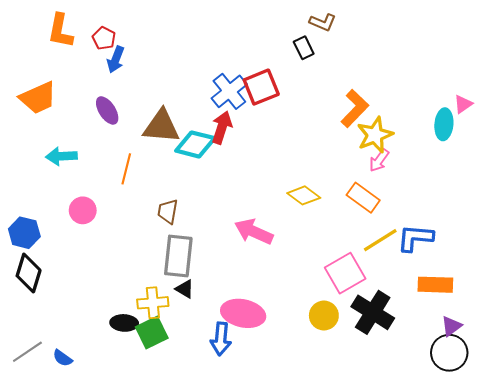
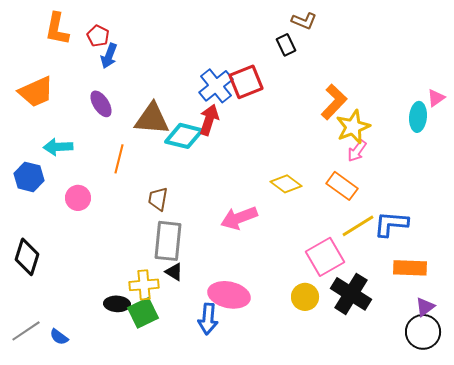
pink arrow: (254, 232) -> (239, 218), turned -45
blue hexagon: (24, 233) -> (29, 177), moved

